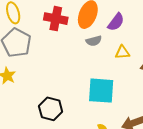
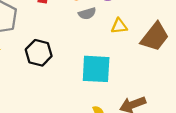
black hexagon: (51, 109) -> (39, 53), moved

